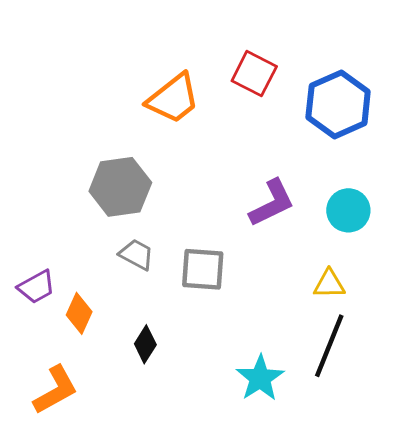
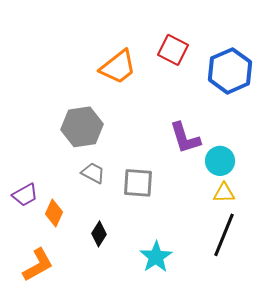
purple L-shape: (272, 203) -> (185, 138), turned 99
cyan circle: (348, 210) -> (220, 161), moved
cyan star: (260, 378) -> (156, 257), moved

